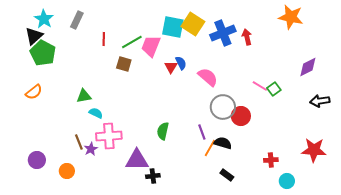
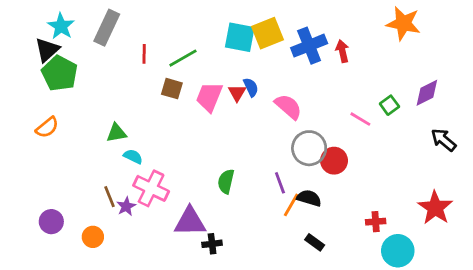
gray rectangle: (77, 20) -> (107, 28), size x1.4
yellow square: (193, 24) -> (268, 33), turned 35
pink trapezoid: (151, 46) -> (209, 97), moved
green square: (274, 89) -> (389, 105), moved
black arrow: (320, 101) -> (444, 140), turned 48
pink cross: (109, 136) -> (151, 188), turned 30
red star: (314, 150) -> (435, 208), turned 30
cyan circle: (287, 181) -> (398, 251), size x1.5

